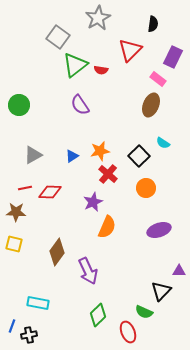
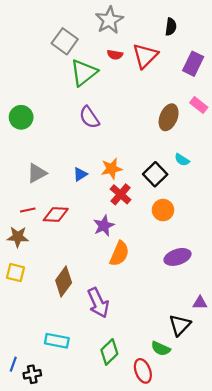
red semicircle: (101, 70) -> (115, 55), moved
pink rectangle: (158, 79) -> (199, 105), moved
cyan rectangle: (38, 303) -> (57, 341), moved

